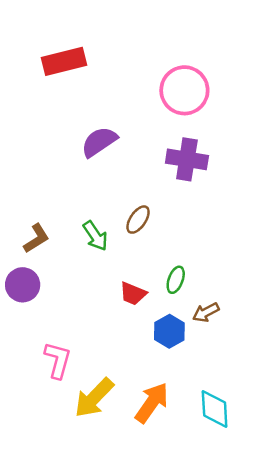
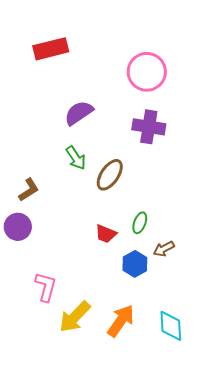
brown ellipse: (138, 220) -> (110, 175), size x1.4
green arrow: (95, 236) -> (76, 158), moved

